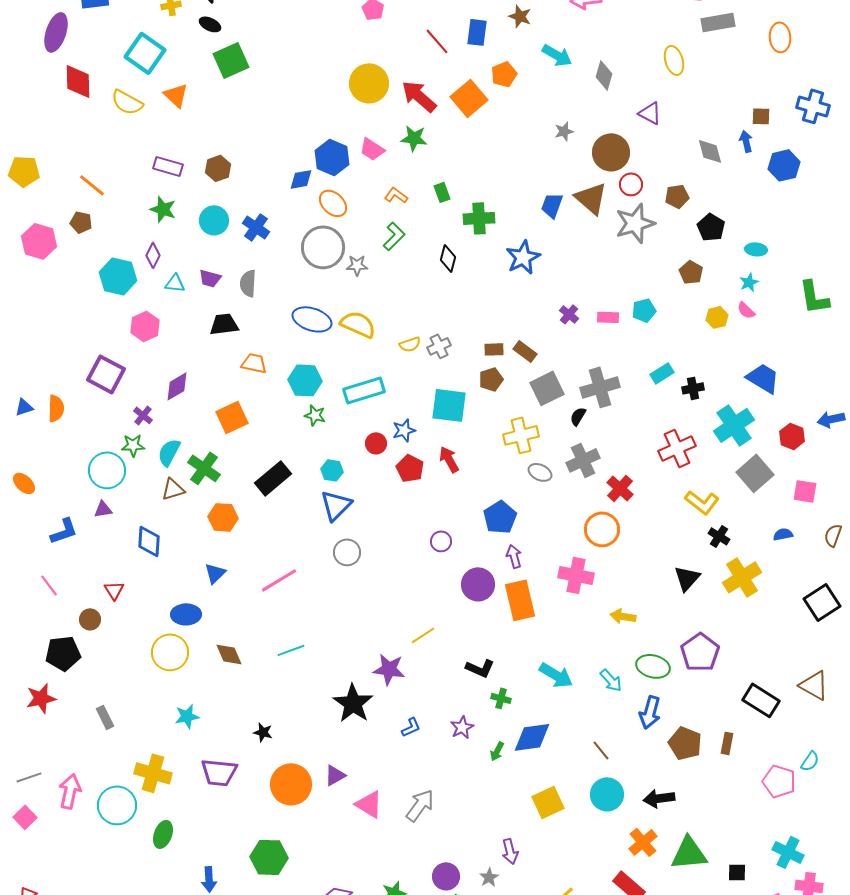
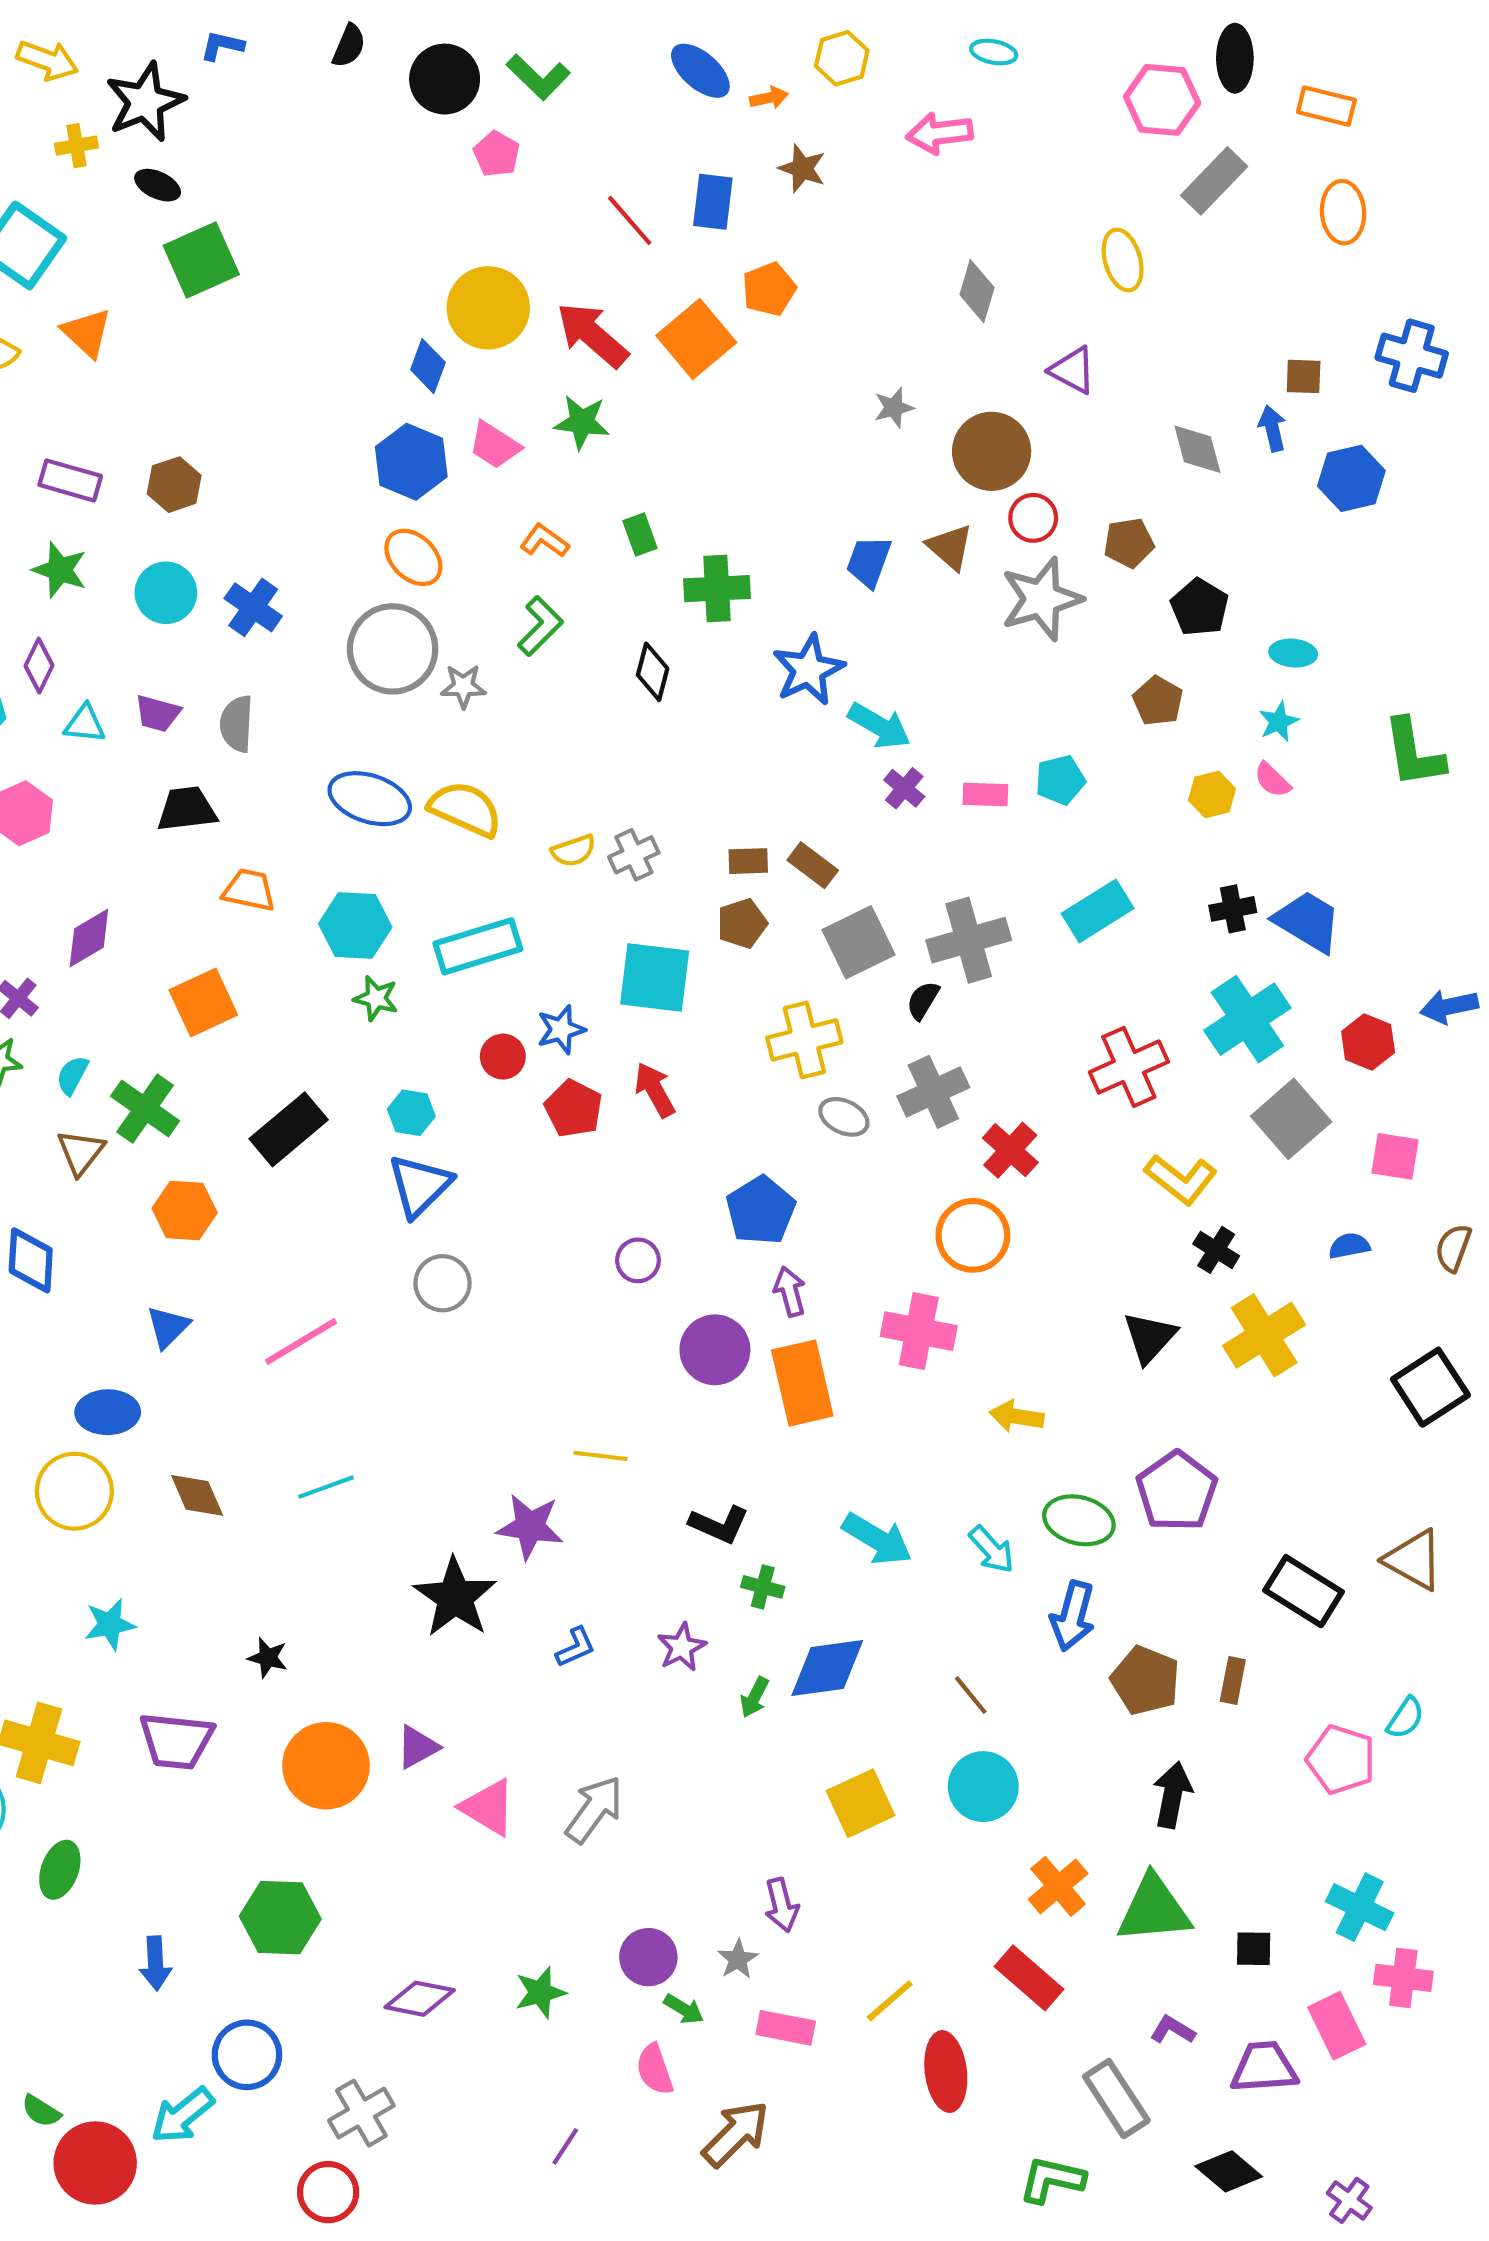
gray rectangle: (718, 22) -> (1214, 181), turned -36
cyan arrow: (557, 55) -> (879, 726), moved
blue diamond: (301, 179) -> (428, 366), moved, turned -60
brown triangle: (591, 198) -> (950, 547), size x0.7
cyan rectangle: (662, 373) -> (1098, 911), size x1.4
black cross: (693, 388) -> (1233, 909), moved
cyan semicircle: (169, 452) -> (72, 1075), size x0.7
brown triangle: (173, 489) -> (81, 1152), turned -35
yellow line: (423, 635) -> (601, 1456), turned 40
black arrow: (659, 798) -> (1173, 1795), moved, turned 108

